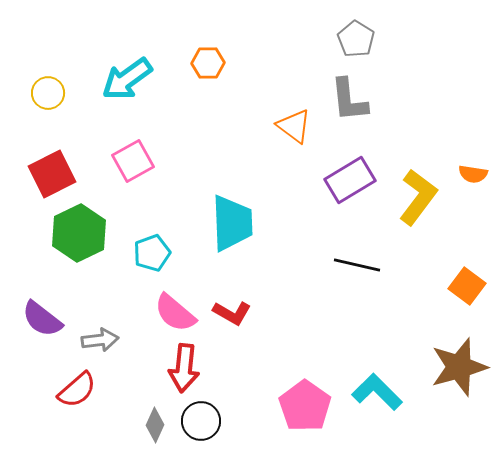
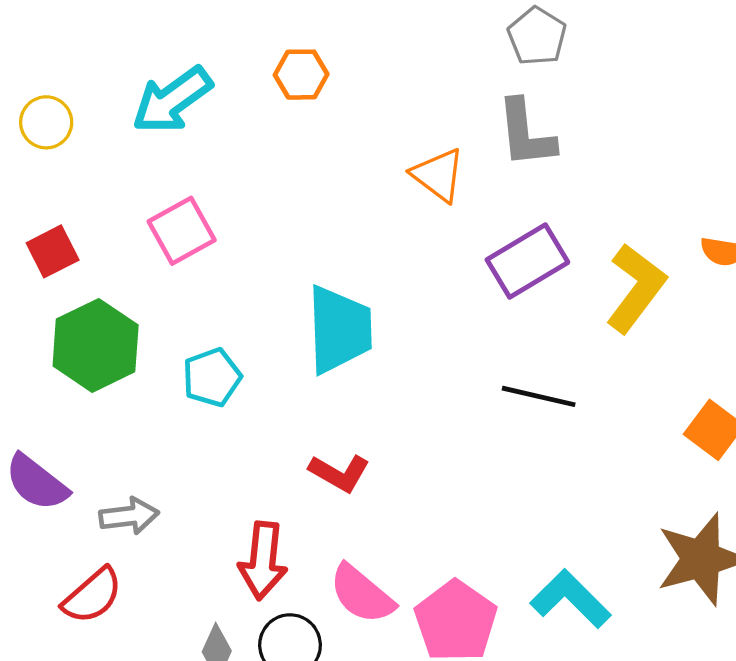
red square: (52, 174) -> (53, 251), size x0.7
pink semicircle: (175, 313) -> (362, 594), moved

